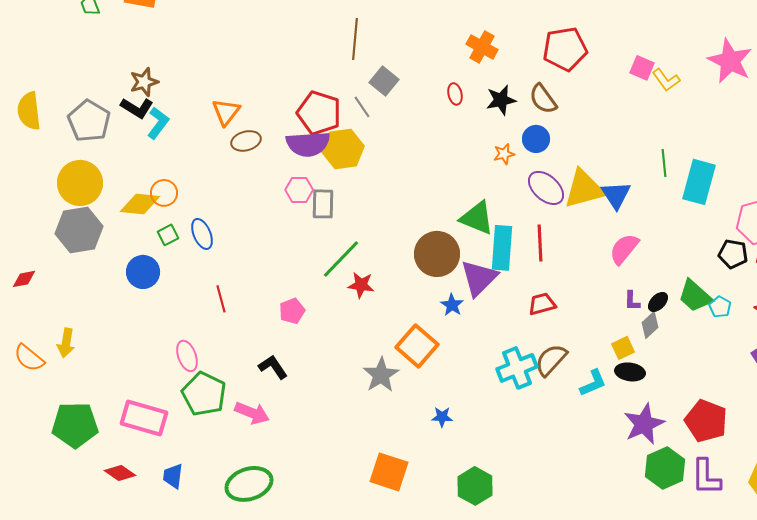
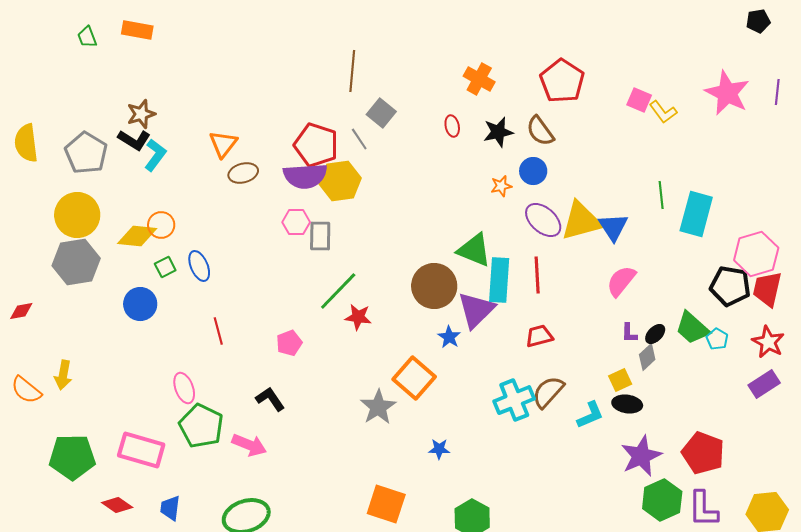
red pentagon: (565, 49) -> (562, 81), turned -30
black pentagon: (733, 254) -> (730, 286), size x1.4

